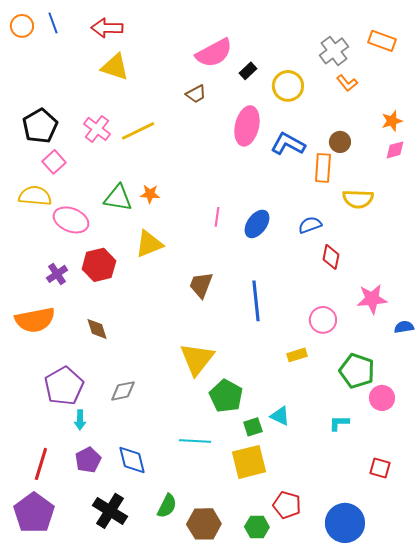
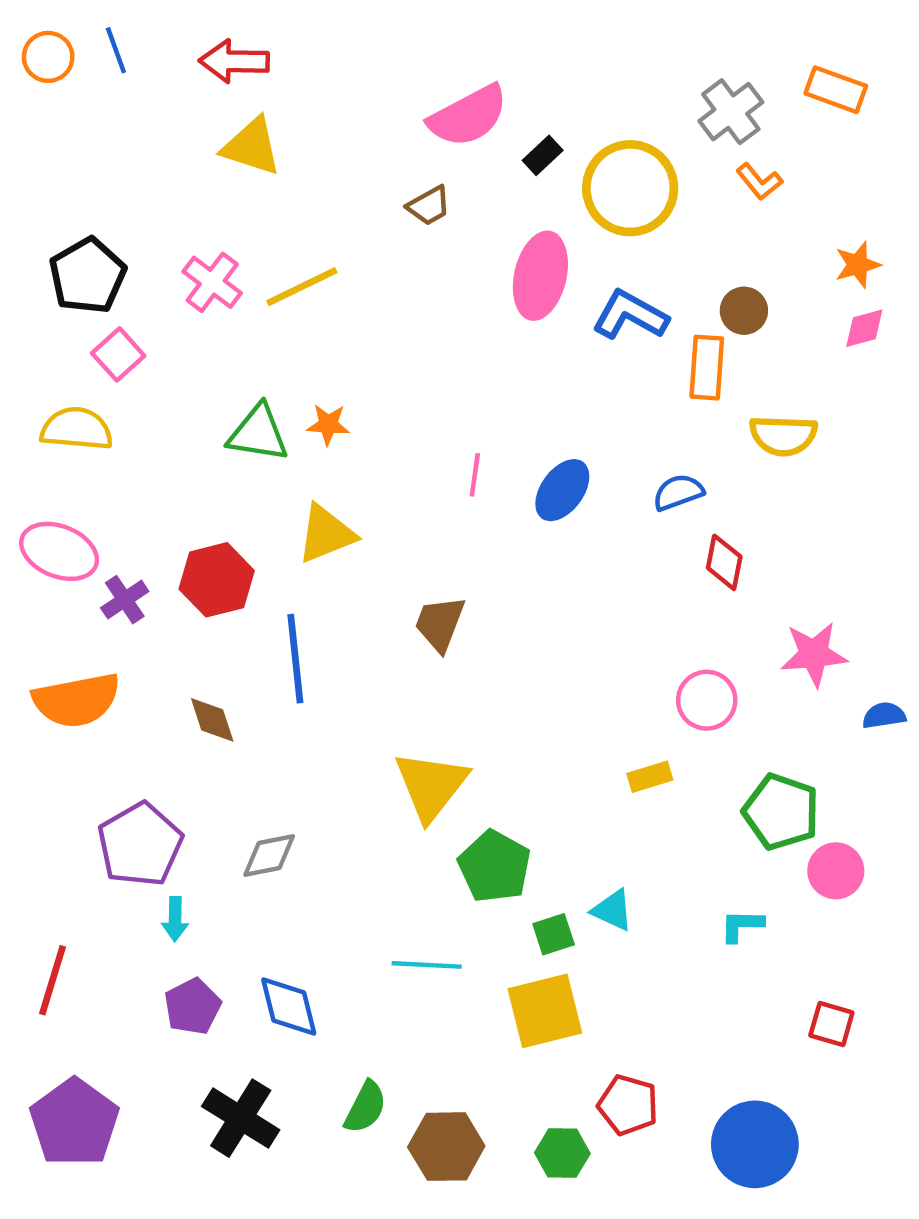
yellow circle: (288, 86) -> (630, 188), size x1.4
pink ellipse: (71, 220) -> (59, 551), moved
blue line: (256, 301) -> (295, 659), moved
red line: (41, 464) -> (53, 980), moved

